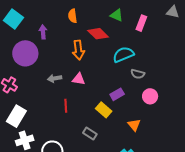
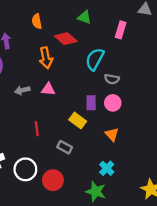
pink rectangle: (141, 23) -> (121, 30), moved
cyan semicircle: (123, 54) -> (95, 59), turned -35
purple rectangle: (117, 94) -> (91, 103), turned -56
pink circle: (150, 96) -> (113, 103), moved
red line: (66, 106) -> (37, 129), moved

